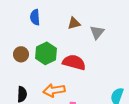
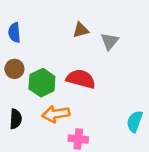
blue semicircle: (35, 17) -> (14, 33), moved
green hexagon: (46, 53) -> (42, 83), moved

